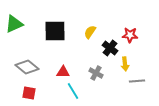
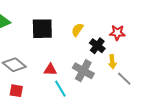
gray cross: (96, 73) -> (83, 71), size x1.5
gray line: (137, 81) -> (124, 79), turned 49

